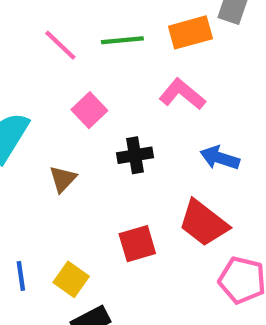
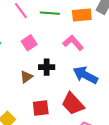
blue arrow: (220, 158) -> (85, 75), size x1.4
brown triangle: (63, 179) -> (26, 77), moved

